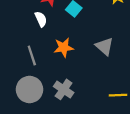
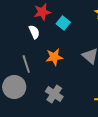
gray circle: (30, 89) -> (14, 87), moved

